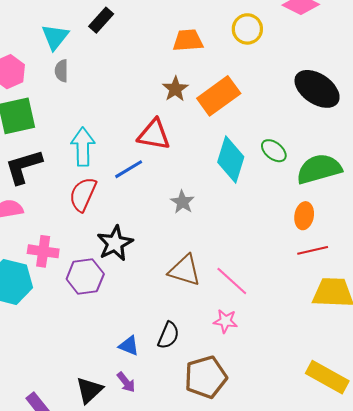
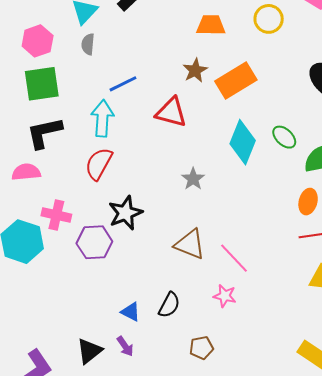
blue line: (129, 169) -> (123, 84), moved
brown pentagon: (206, 377) -> (201, 348), size x0.6

